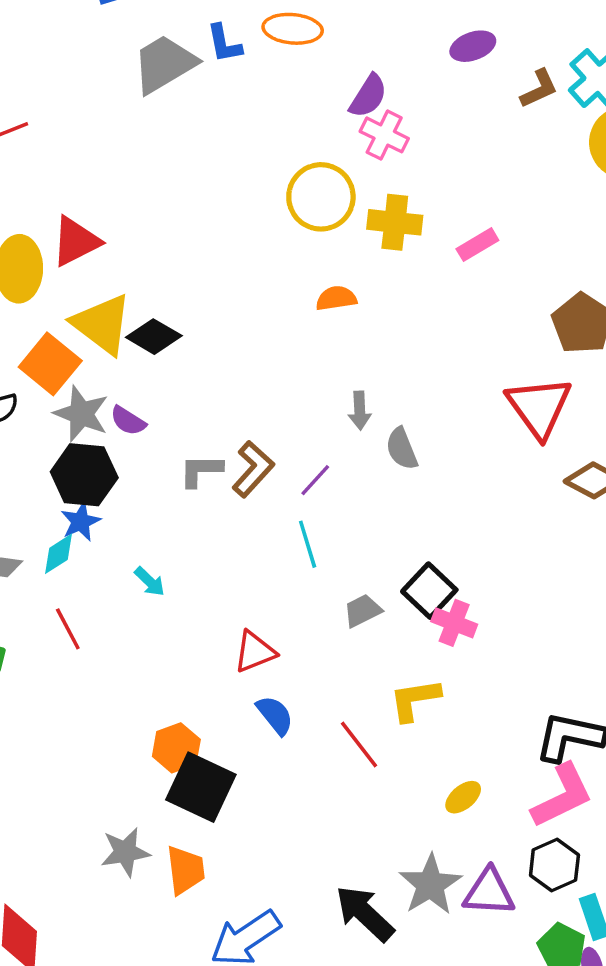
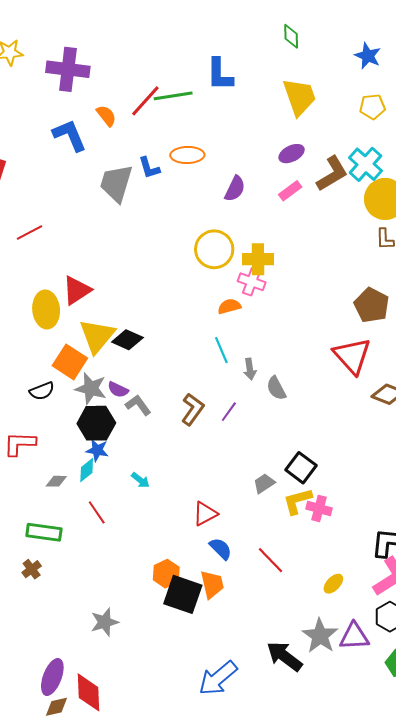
gray trapezoid: (164, 64) -> (116, 183), turned -36
brown L-shape: (539, 89) -> (332, 174), size x1.5
pink cross: (384, 135) -> (252, 282), moved
pink rectangle: (477, 245) -> (290, 191), moved
yellow triangle: (102, 324) -> (97, 336), turned 39
gray L-shape: (201, 471) -> (138, 405), moved, turned 60
blue star: (81, 522) -> (97, 450), turned -30
cyan line: (308, 544) -> (221, 350), moved
pink cross: (454, 623) -> (319, 508), moved
yellow L-shape: (415, 700) -> (297, 501), moved
gray star: (125, 852) -> (105, 622), moved
orange trapezoid: (186, 870) -> (212, 584), moved

